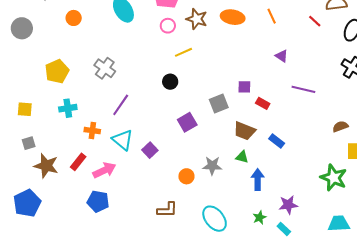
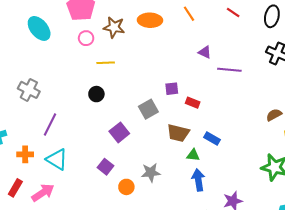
yellow line: (183, 52) -> (106, 63), turned 30
purple line: (303, 89) -> (229, 70), moved
purple square: (150, 150) -> (105, 167), moved
green triangle: (242, 157) -> (193, 155), moved

